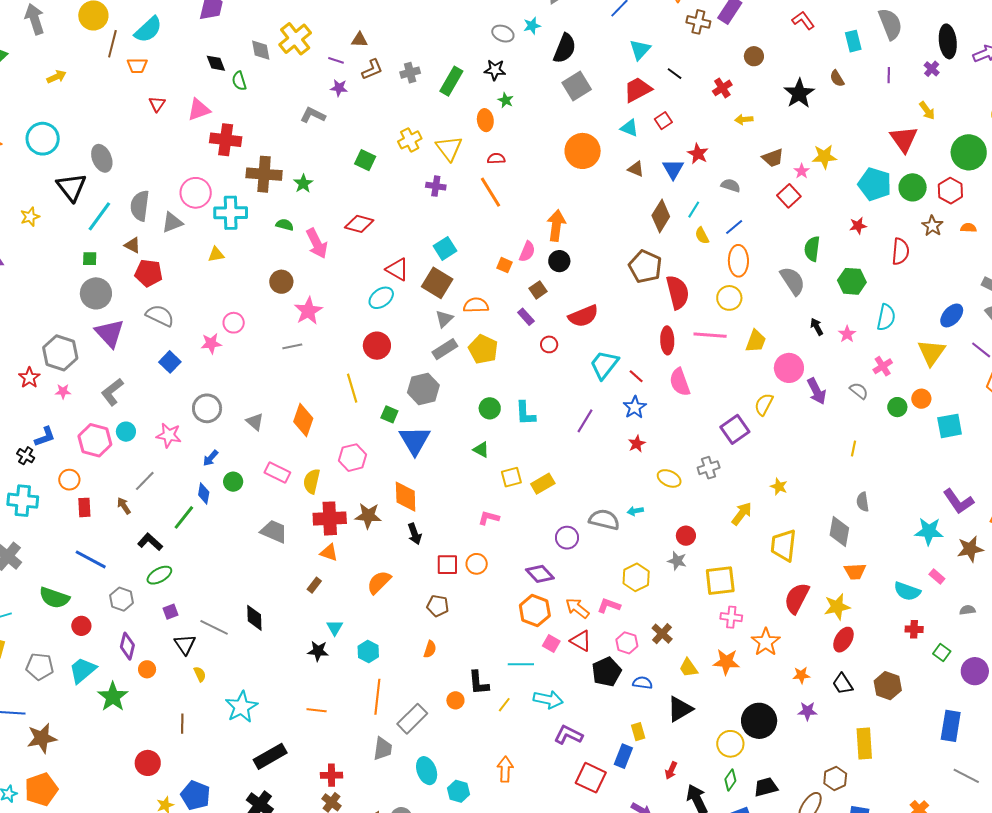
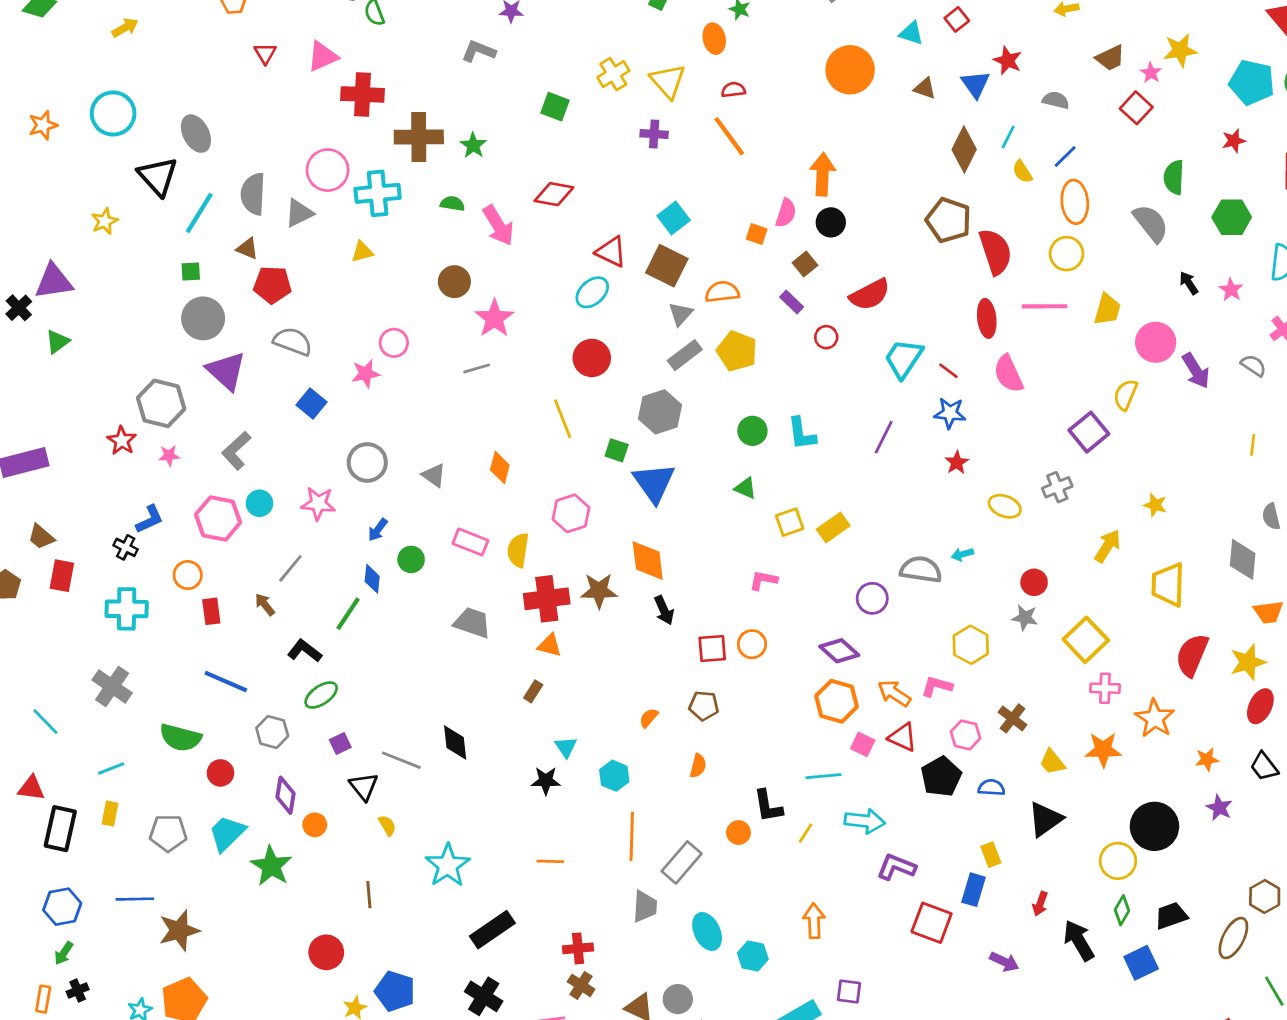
blue star: (635, 407) -> (950, 413), turned -30
orange diamond: (303, 420) -> (500, 468), size x0.7
yellow square: (720, 581) -> (1086, 640), turned -32
orange semicircle: (379, 582) -> (649, 718), moved, size x0.6
purple star: (807, 711) -> (1219, 808), turned 30

